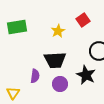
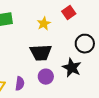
purple semicircle: (35, 76) -> (20, 84), moved

